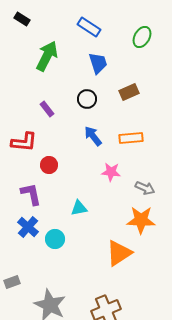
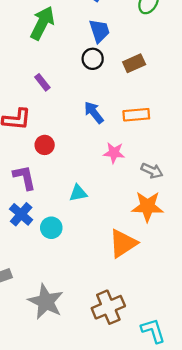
black circle: (87, 99) -> (93, 59), moved

